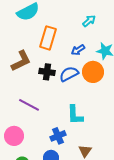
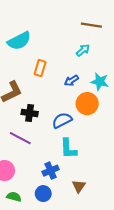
orange rectangle: (48, 38) -> (40, 68), size x0.7
black cross: (47, 72) -> (30, 113), moved
blue semicircle: (69, 74) -> (62, 120), moved

